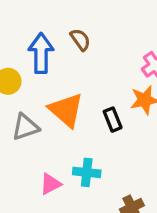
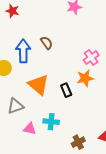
gray triangle: (25, 127) -> (15, 106), moved
pink triangle: (51, 184) -> (30, 129), turned 40

